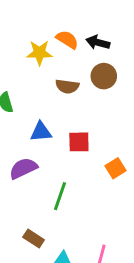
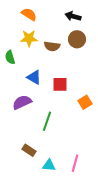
orange semicircle: (67, 40) -> (29, 14), moved
yellow star: (39, 53) -> (29, 38), moved
blue triangle: (41, 132) -> (34, 77), turned 35

